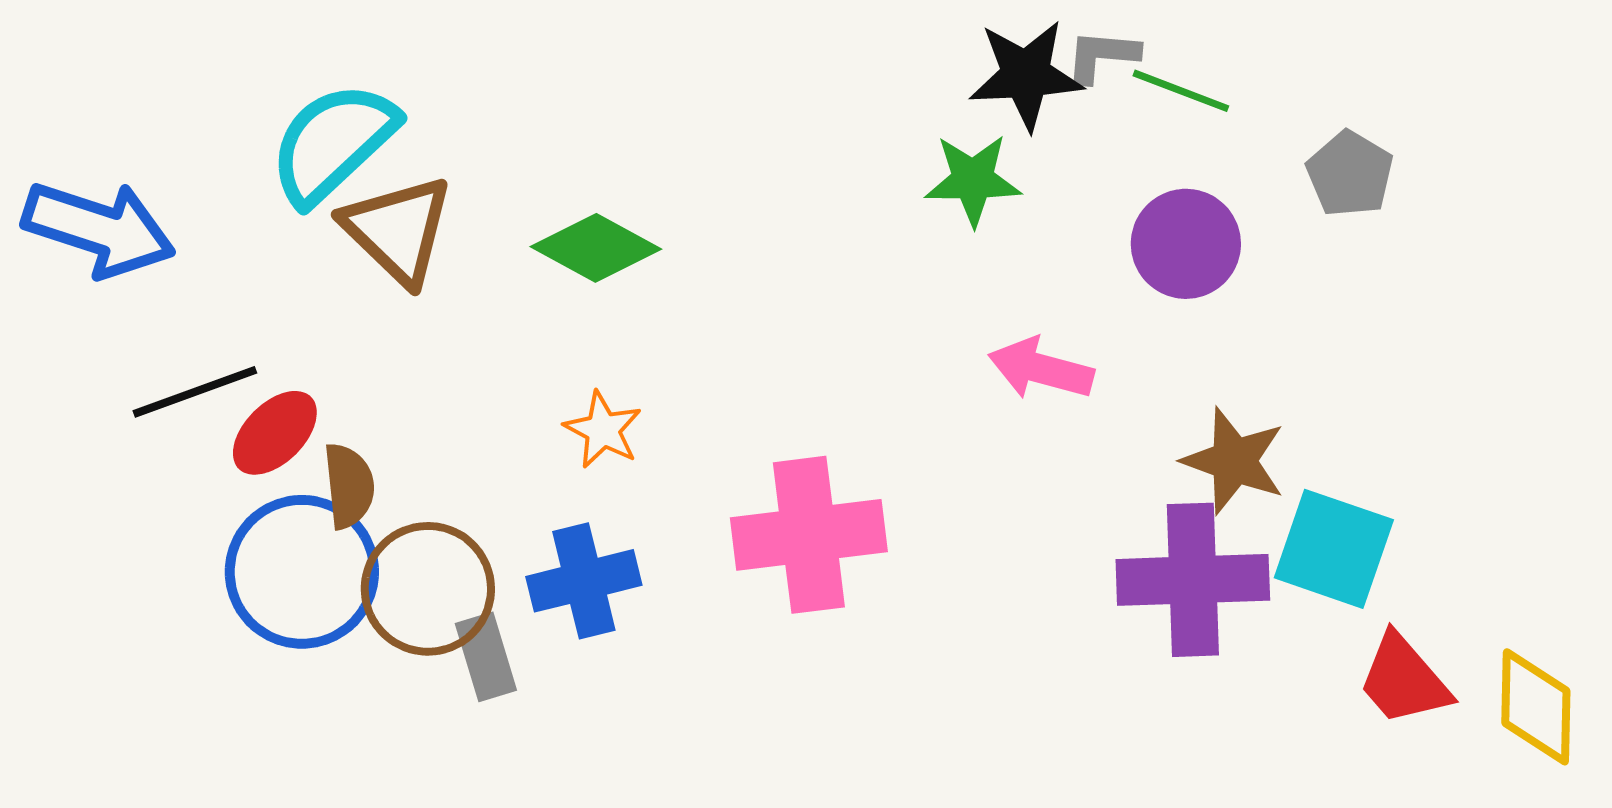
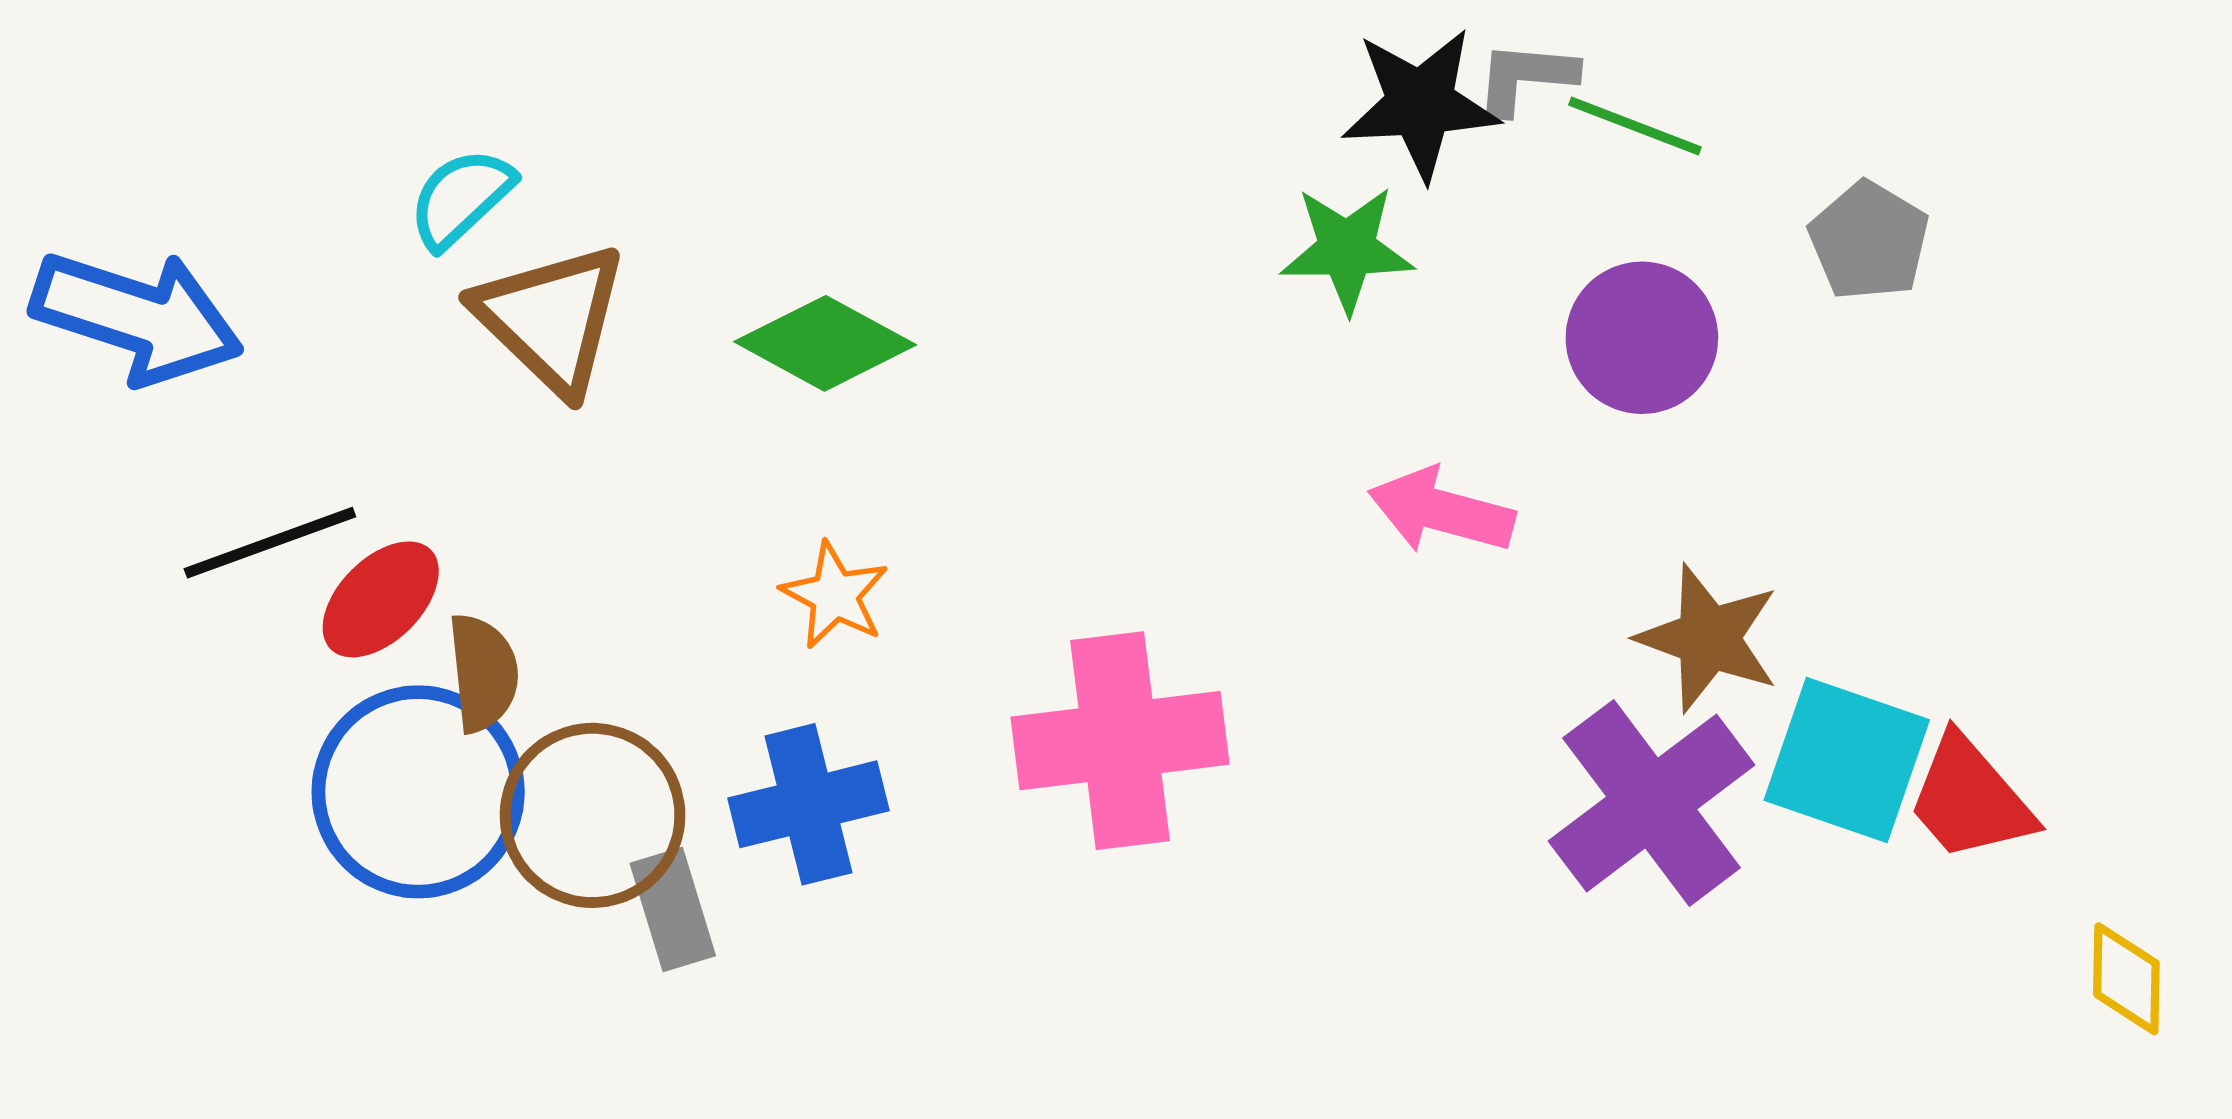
cyan semicircle: (333, 143) -> (461, 198), size x0.6
purple cross: (1193, 580) -> (1652, 803), turned -35
red trapezoid: (1404, 680) -> (1970, 799), moved
yellow diamond: (1536, 707) -> (2126, 979), size x0.7

